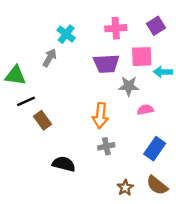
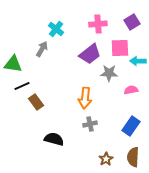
purple trapezoid: (106, 64) -> (90, 54), turned -35
pink semicircle: (145, 110) -> (131, 90), moved
brown semicircle: (157, 185) -> (133, 157), turned 54

